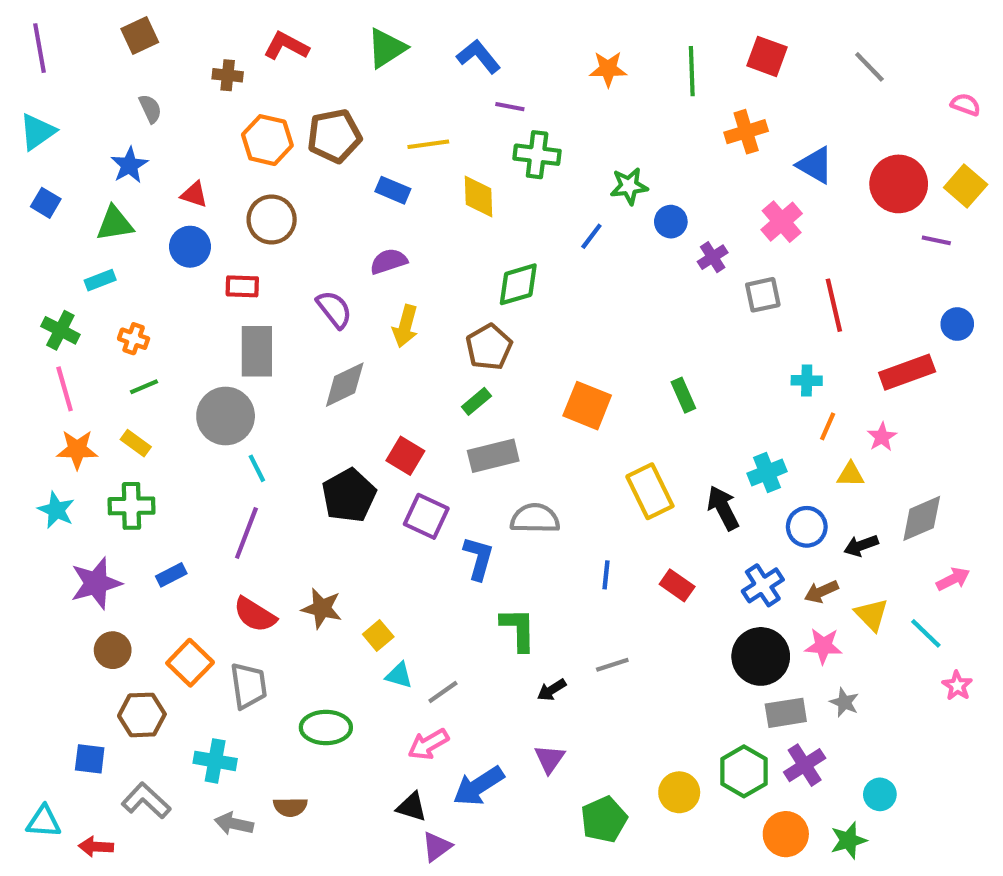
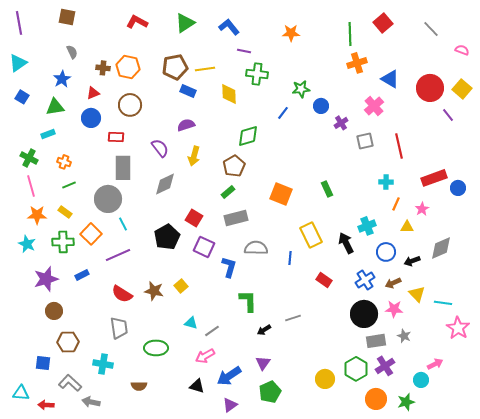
brown square: (140, 36) -> (67, 17), turned 36
red square: (767, 56) -> (383, 23), moved, turned 30
gray line: (869, 67) -> (431, 29), moved
green line: (692, 71) -> (350, 34), moved
brown cross: (228, 75) -> (103, 68), moved
brown pentagon: (334, 136) -> (175, 67), moved
red triangle: (194, 194) -> (93, 93), turned -40
purple line: (936, 240) -> (448, 115), turned 40
blue circle: (957, 324) -> (458, 188), moved
purple line: (246, 533) -> (118, 255), turned 45
blue line: (606, 575) -> (290, 258), moved
pink arrow: (953, 579) -> (435, 364), moved
cyan line: (926, 633) -> (443, 303), turned -36
yellow square: (378, 636) -> (181, 286), moved
orange square: (190, 663) -> (91, 234), moved
pink star: (957, 686) -> (458, 328), size x1.6
green pentagon: (604, 819) -> (270, 392), moved
gray arrow: (234, 824) -> (91, 402), moved
purple triangle: (437, 847) -> (230, 405), moved

